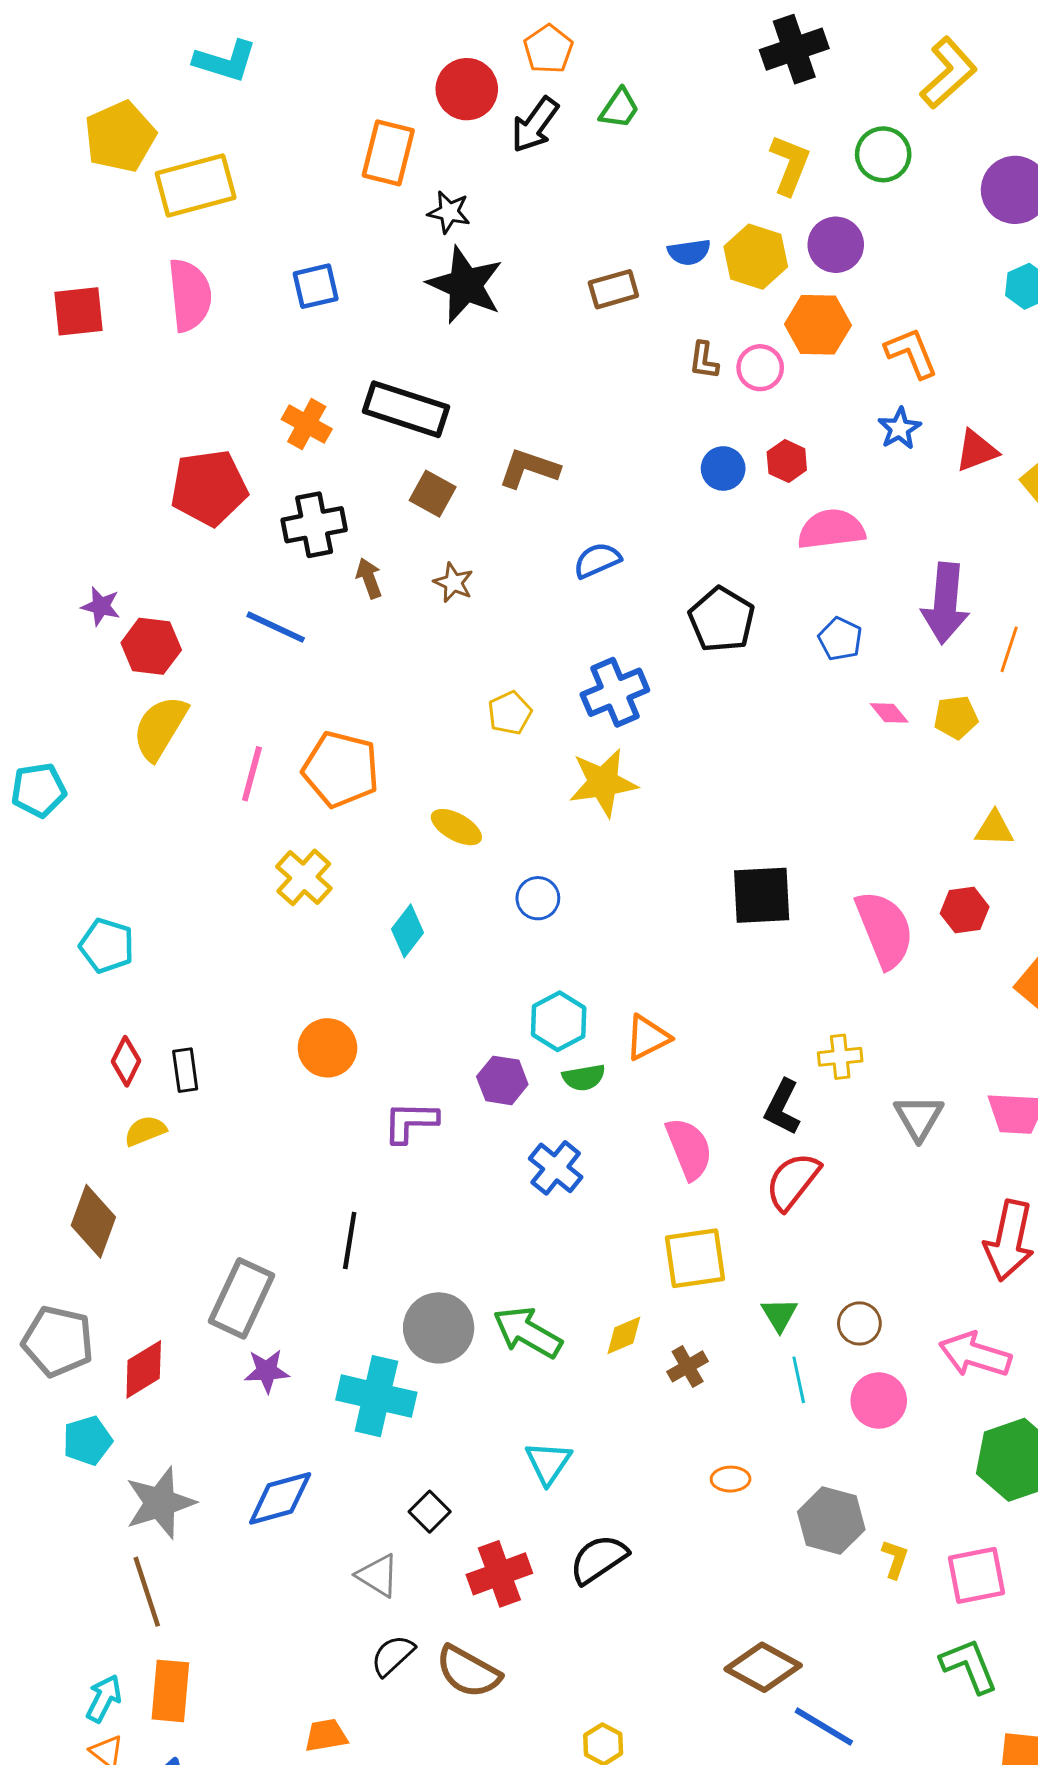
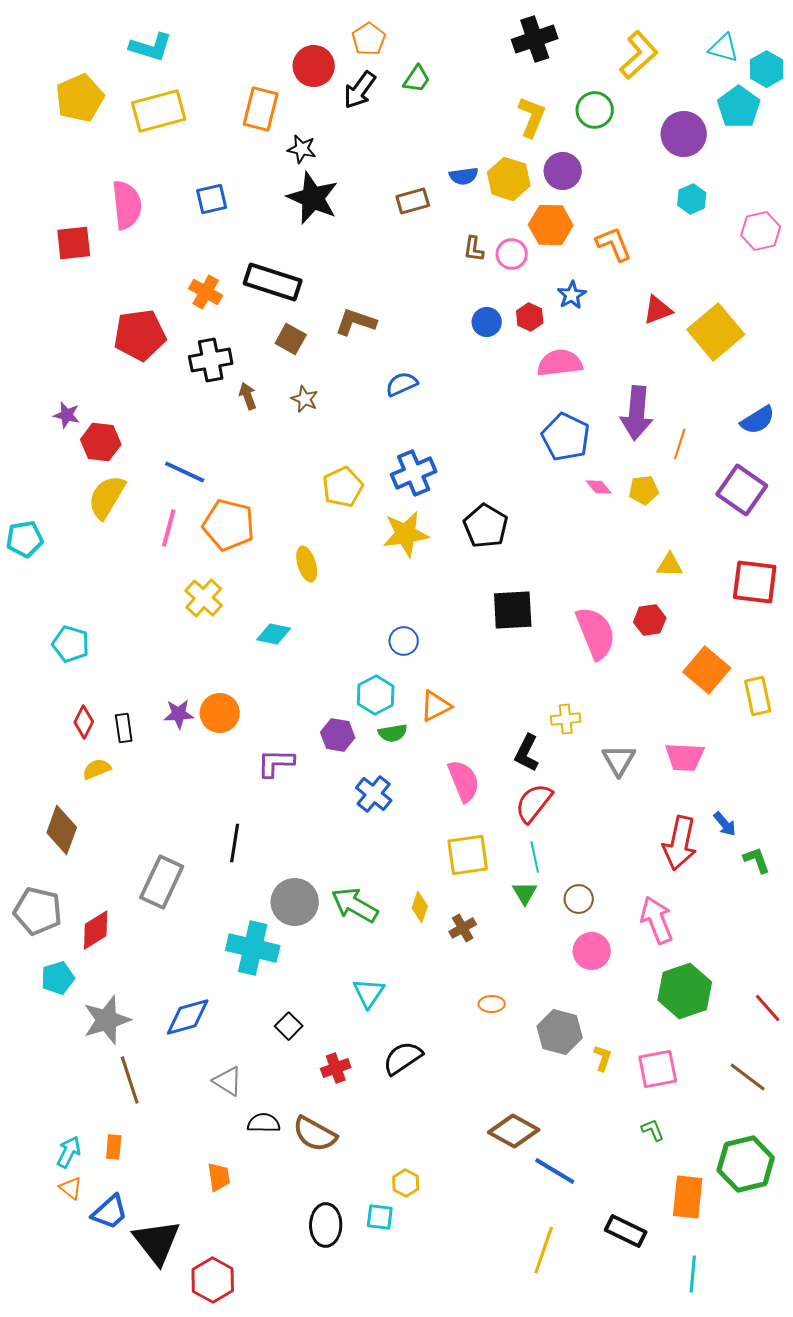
yellow rectangle: (196, 185) -> (159, 111), moved
red square: (79, 311) -> (74, 243), moved
blue star: (899, 428) -> (572, 295), moved
black pentagon: (722, 620) -> (486, 526), moved
blue line: (276, 627) -> (185, 472), moved
blue pentagon: (840, 639) -> (566, 437), size x1.6
yellow pentagon: (510, 713) -> (343, 487), size x1.4
yellow ellipse: (456, 827) -> (307, 564), turned 44
blue circle: (538, 898) -> (404, 641), moved
cyan diamond: (407, 931) -> (274, 634), turned 64
yellow diamond: (624, 1335) -> (420, 907), turned -48
pink arrow: (975, 1355) -> (657, 920), turned 51
purple star: (267, 1371) -> (179, 714), moved
cyan line: (799, 1380) -> (535, 857), moved
red cross: (499, 1574) -> (336, 1068), size x0.7
gray triangle: (378, 1575) -> (228, 1081), moved
brown line: (147, 1592) -> (130, 1080), moved
black semicircle: (393, 1655) -> (264, 1123), turned 44
green L-shape: (969, 1666) -> (653, 1130), size x0.6
orange rectangle: (170, 1691) -> (114, 1147), size x0.6
orange trapezoid: (326, 1735) -> (219, 1177), turned 92

